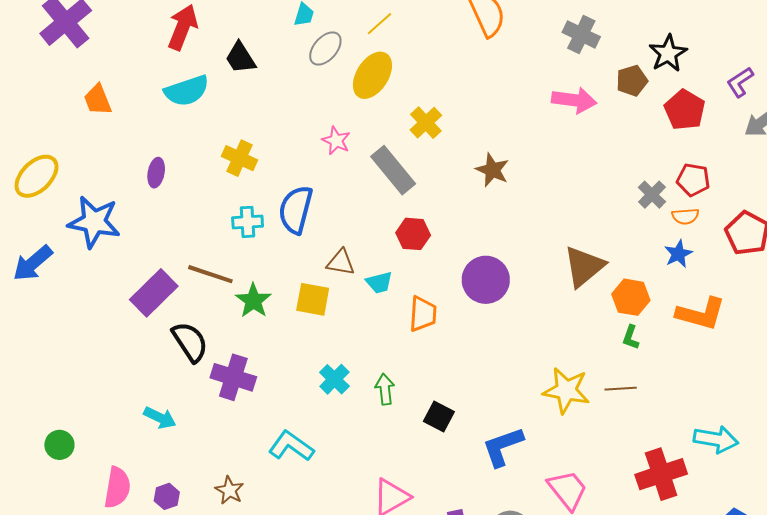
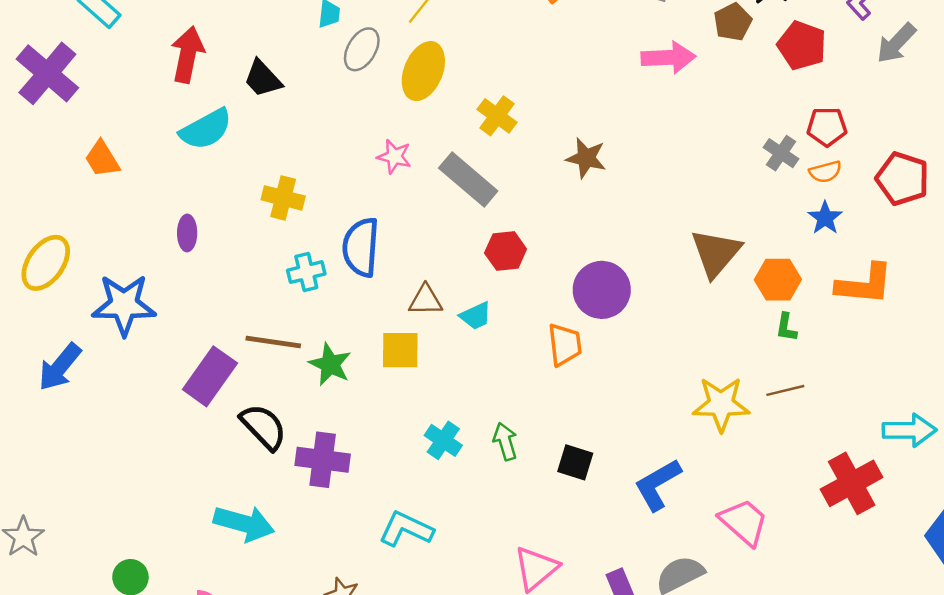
orange trapezoid: (423, 314) -> (565, 345), moved
cyan arrow: (160, 418) -> (244, 523), size x1.5

